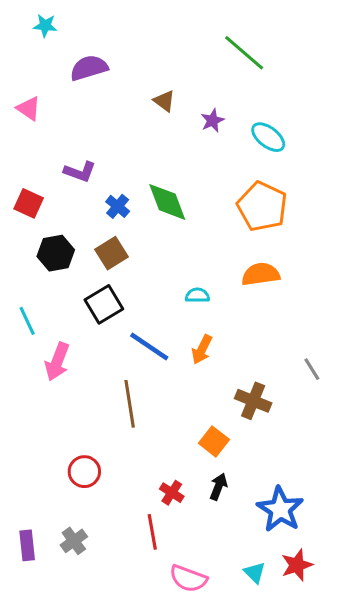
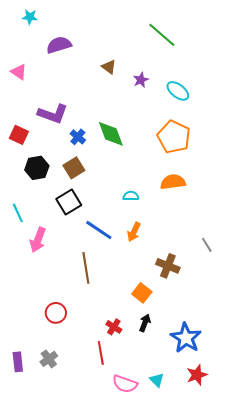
purple L-shape: (80, 172) -> (53, 114), size x1.4
cyan triangle: (255, 573) -> (157, 380), moved

